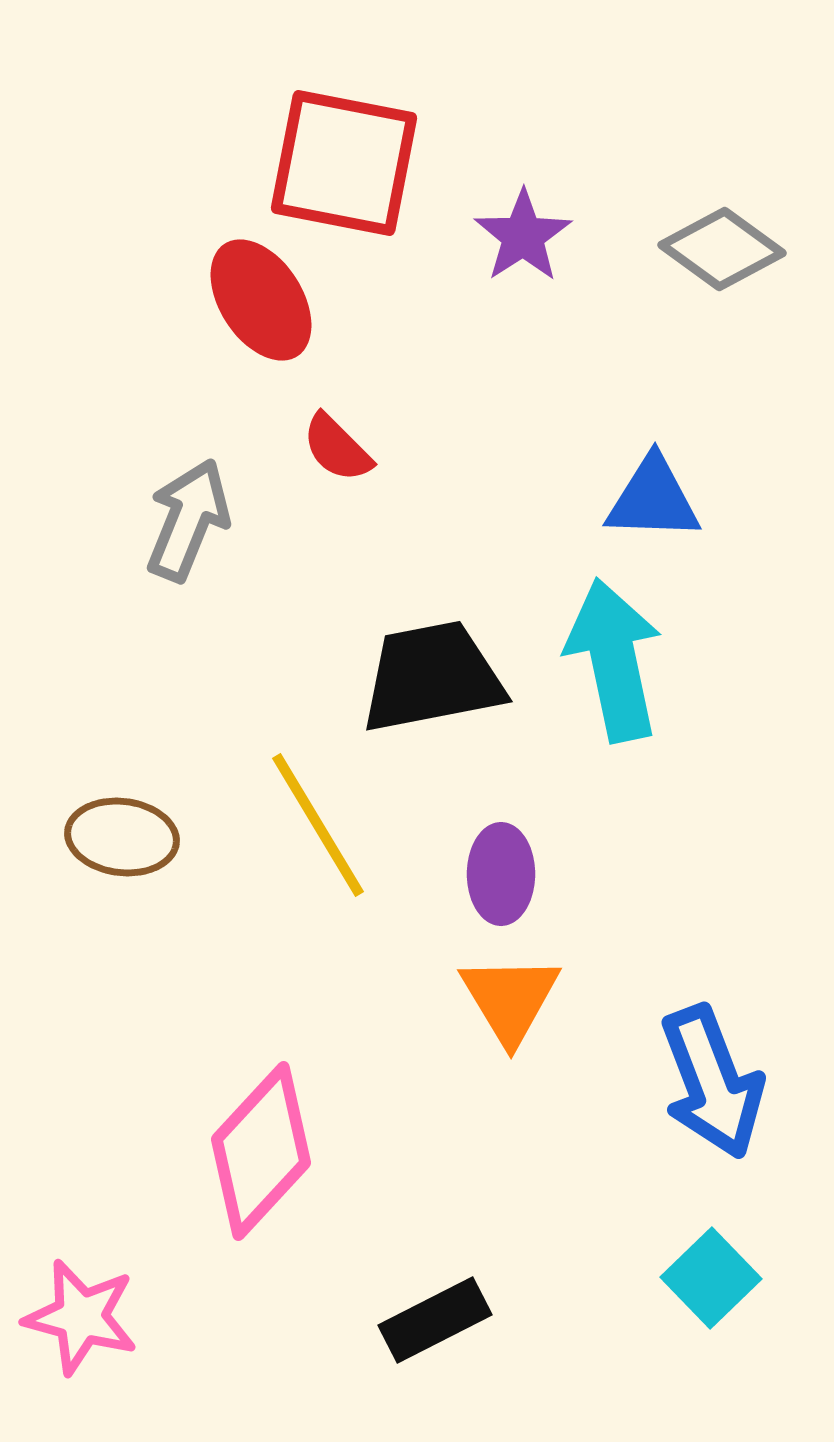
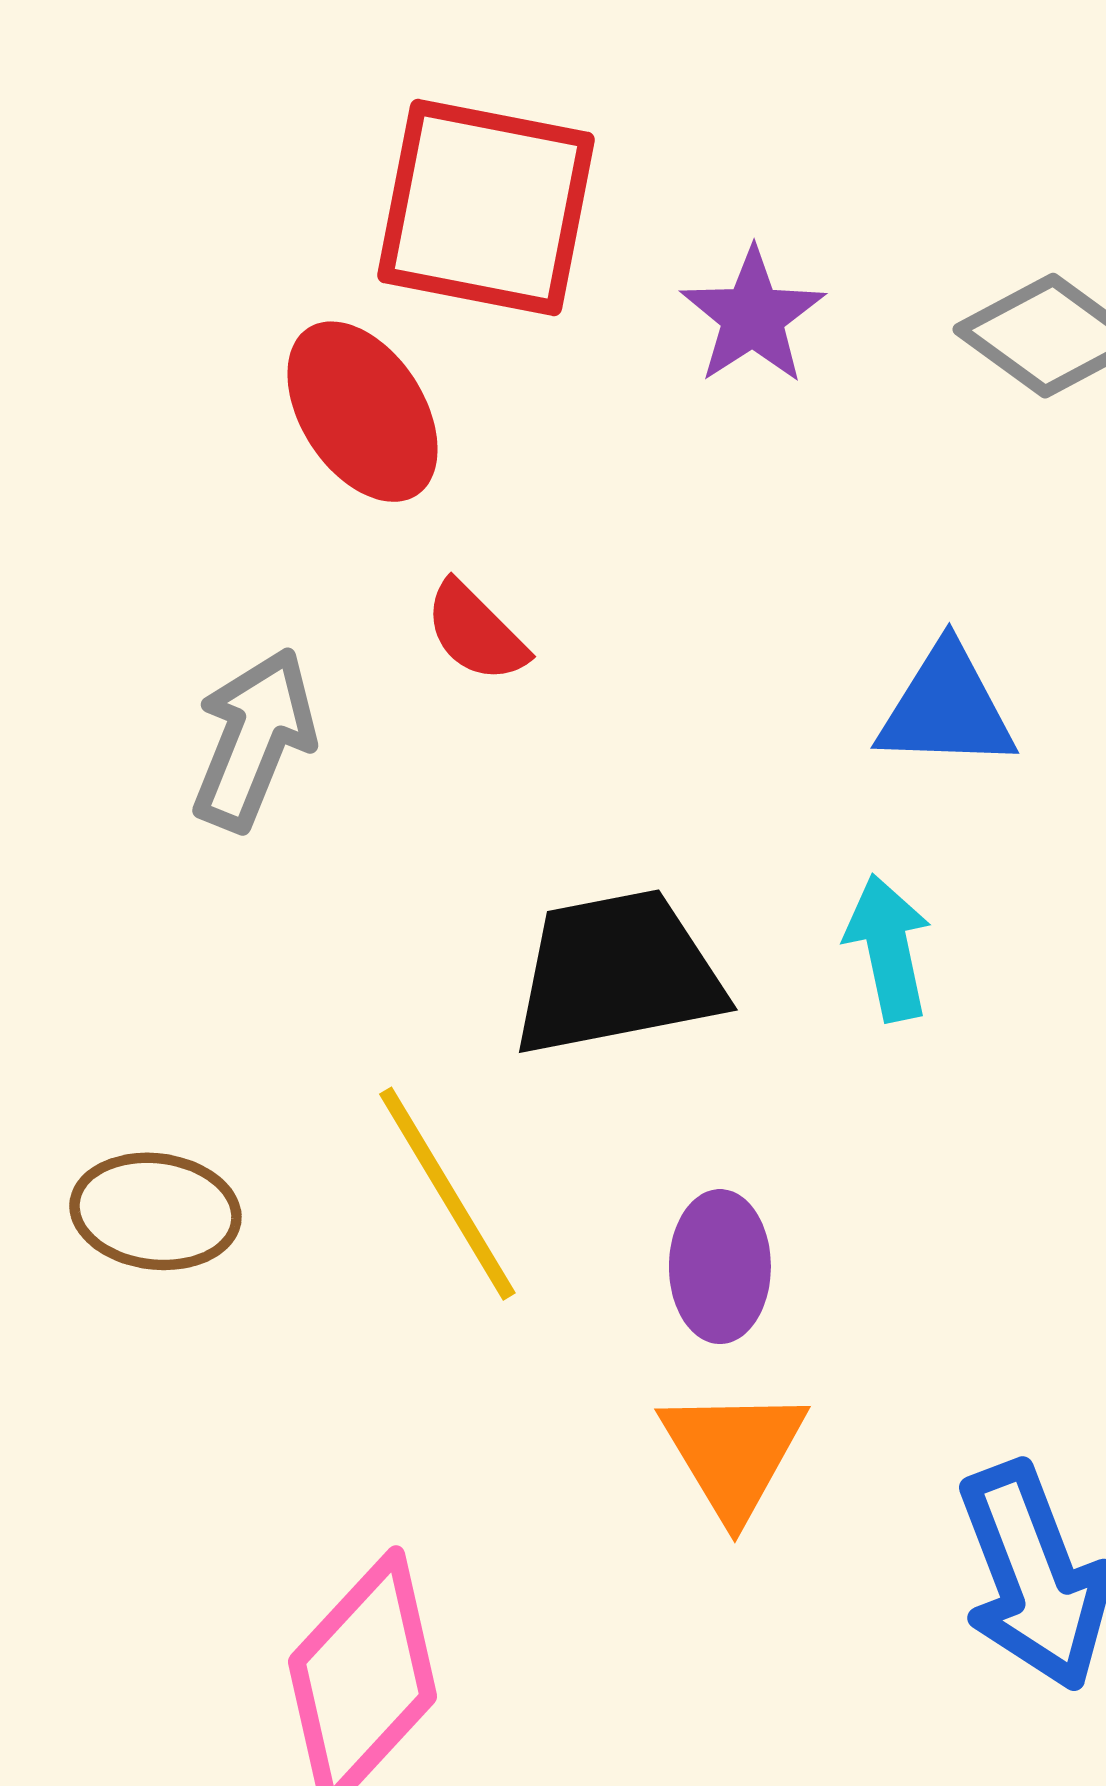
cyan arrow: (614, 660) -> (888, 948), size x0.6

